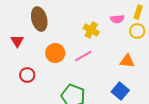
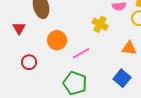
yellow cross: (91, 30) -> (100, 24), moved
pink line: (83, 56) -> (81, 53), moved

